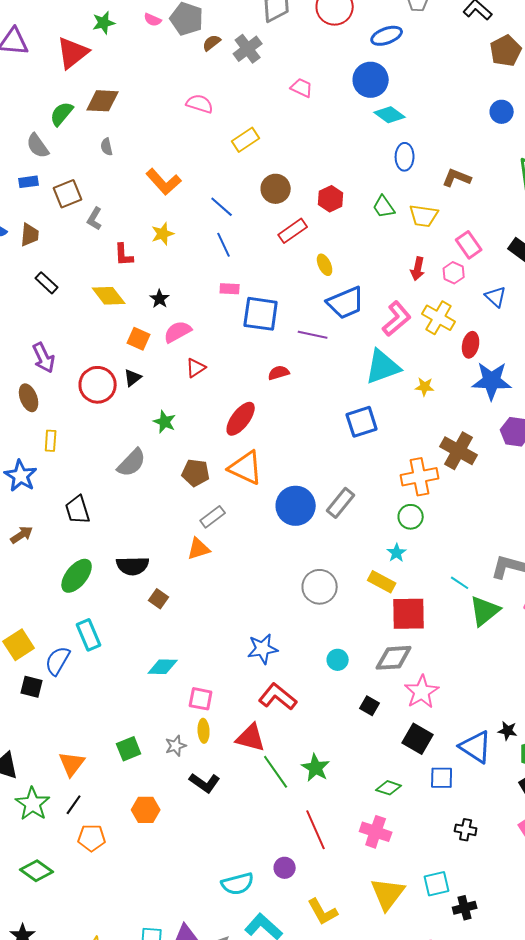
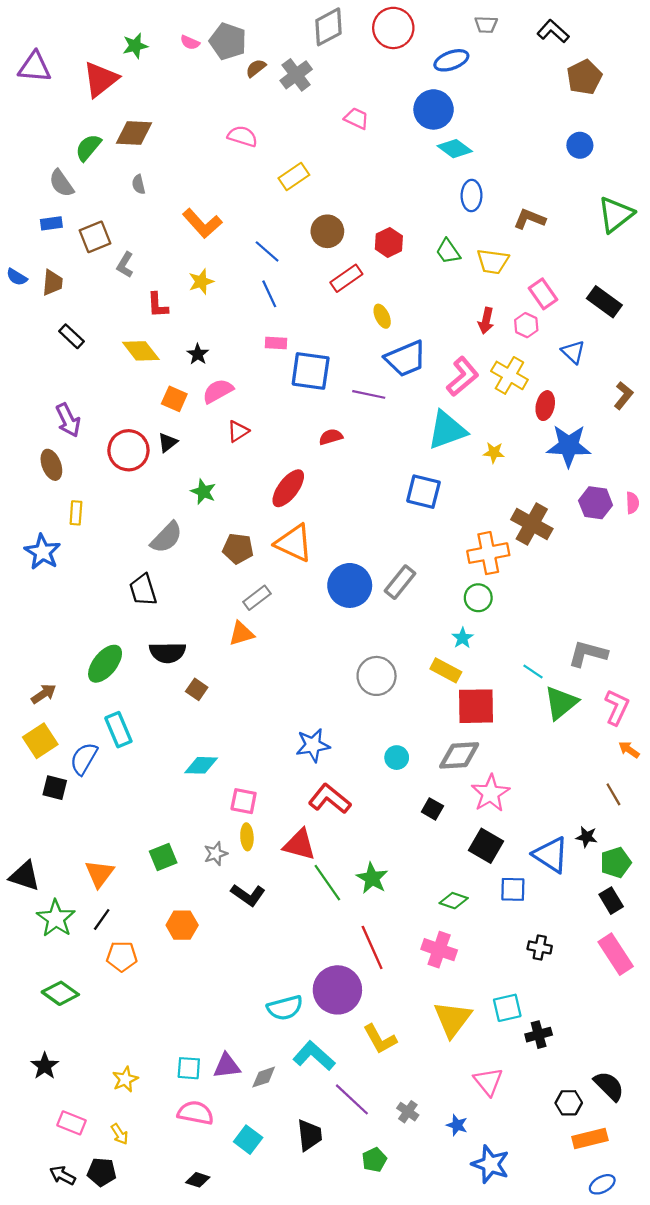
blue square: (362, 422) -> (423, 492), turned 32
black trapezoid: (78, 510) -> (143, 590), moved
brown arrow: (22, 535) -> (44, 694), moved
purple circle: (285, 868) -> (337, 990), size x2.0

